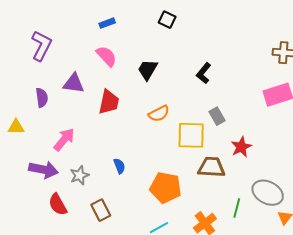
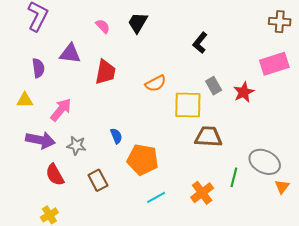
pink semicircle: (106, 56) -> (103, 26), size x0.7
black trapezoid: (148, 70) -> (138, 23), moved
yellow triangle: (16, 127) -> (25, 100), moved
red star: (241, 147) -> (244, 92), moved
gray star: (79, 175) -> (76, 146), turned 30
orange pentagon: (166, 188) -> (143, 160), moved

